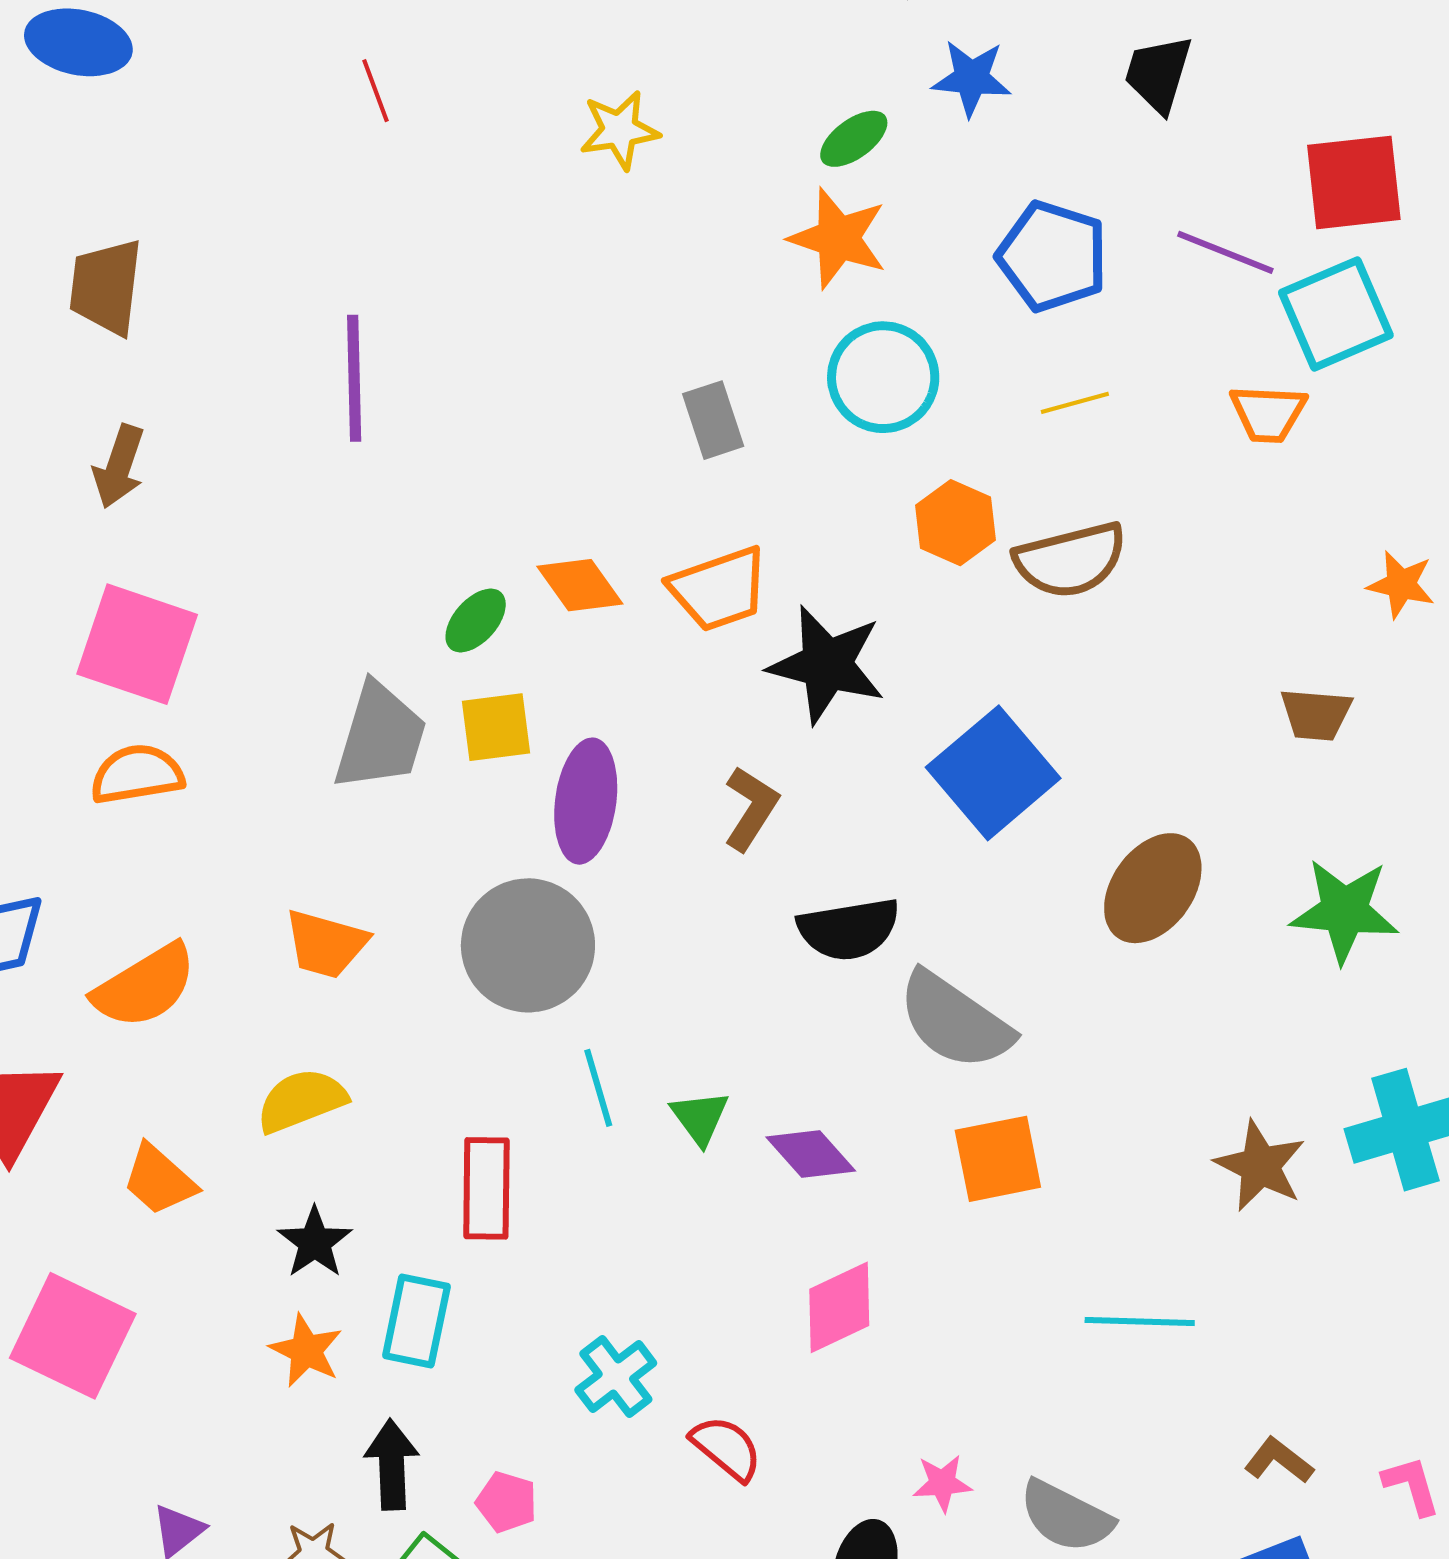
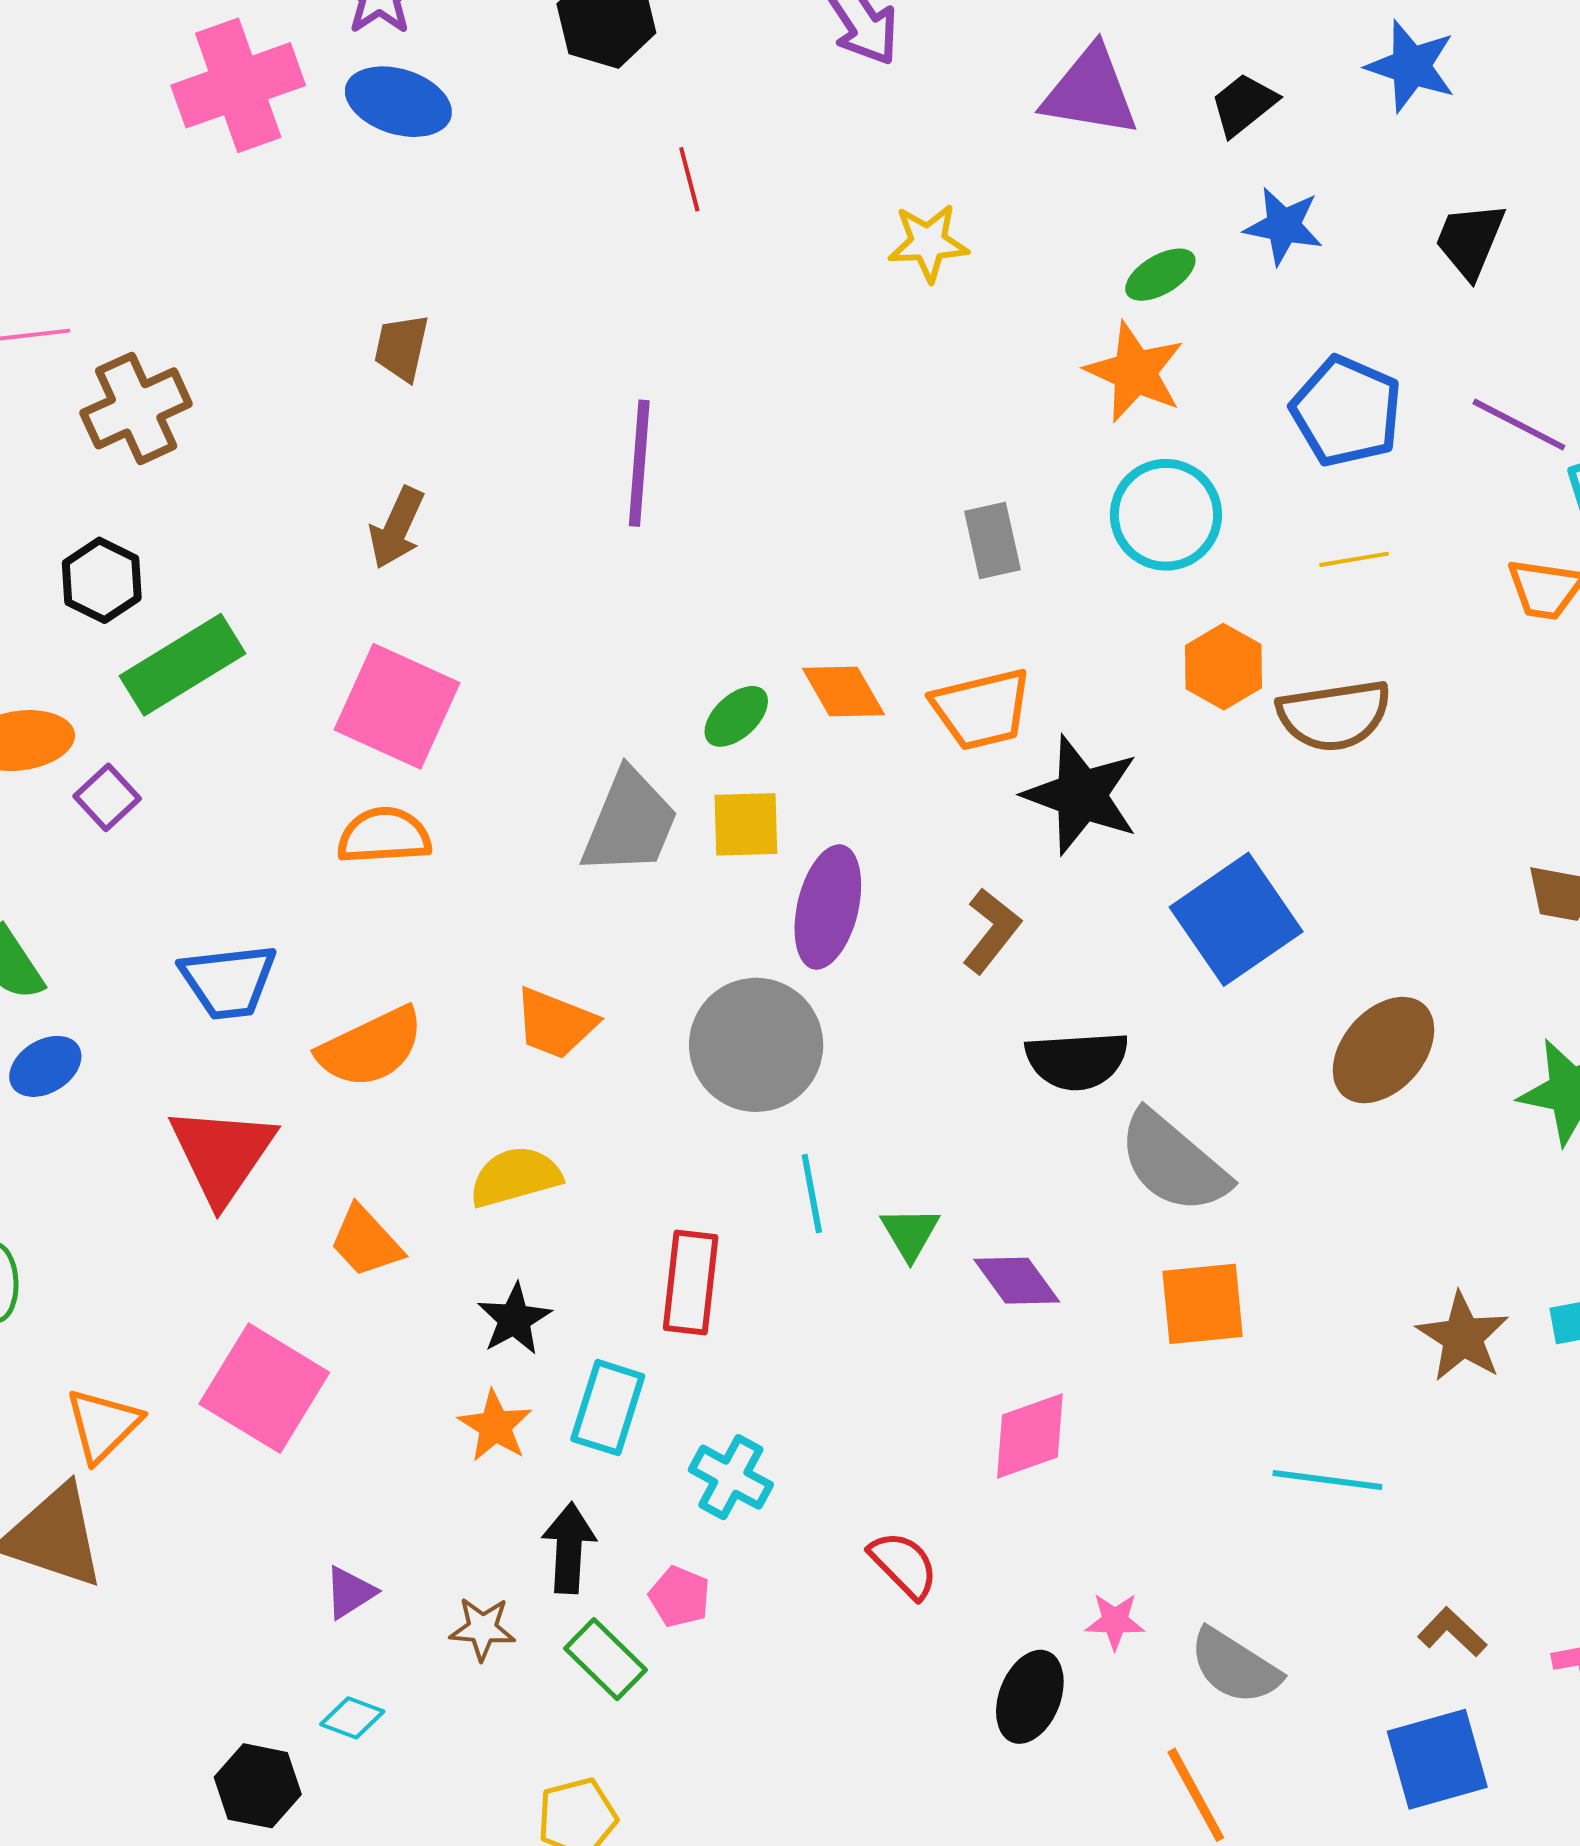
brown trapezoid: (106, 287) -> (402, 348), size x0.7
cyan cross: (616, 1377) -> (731, 1477), moved, turned -30

